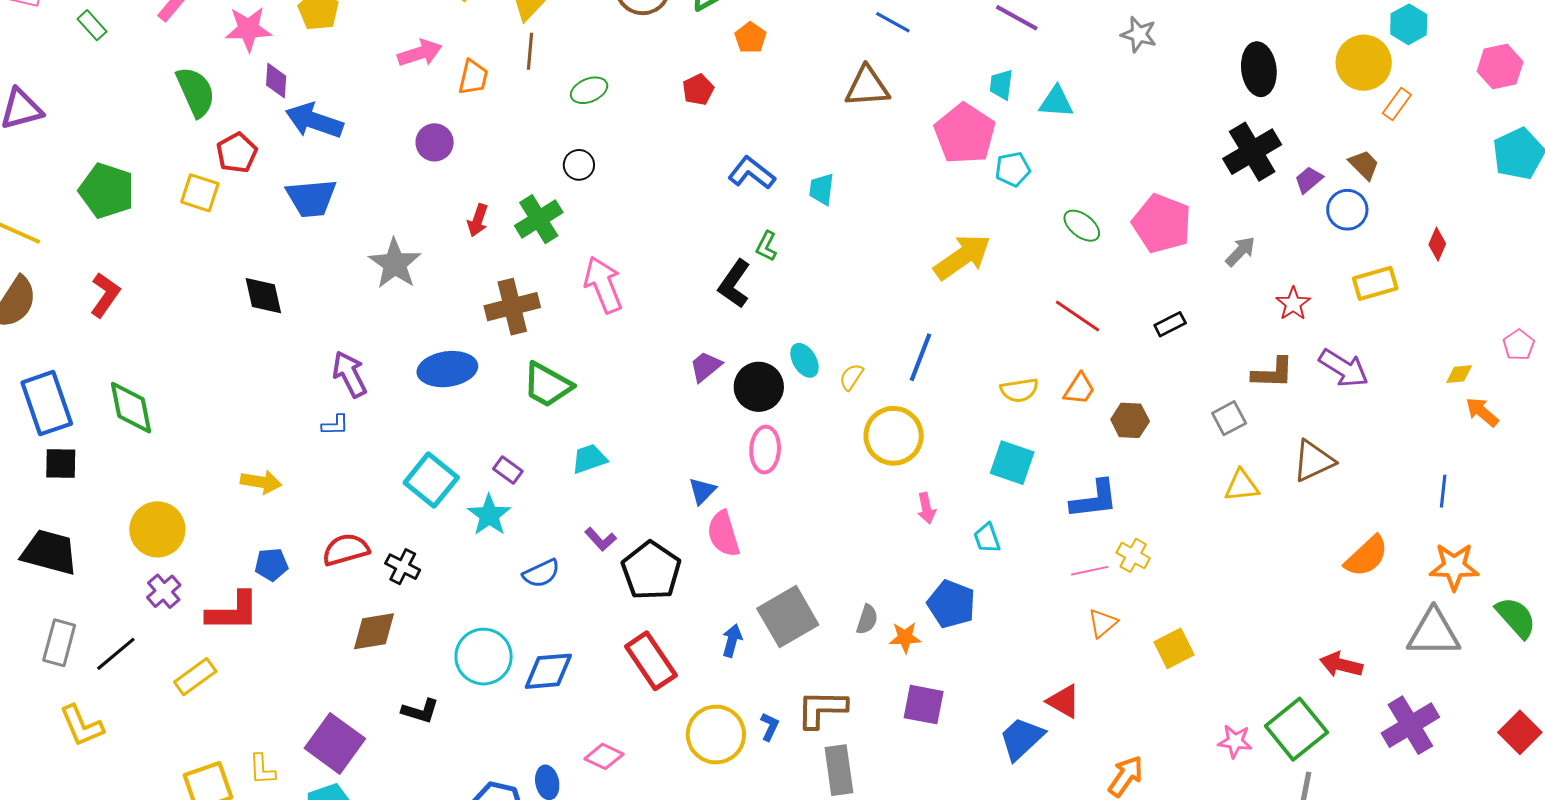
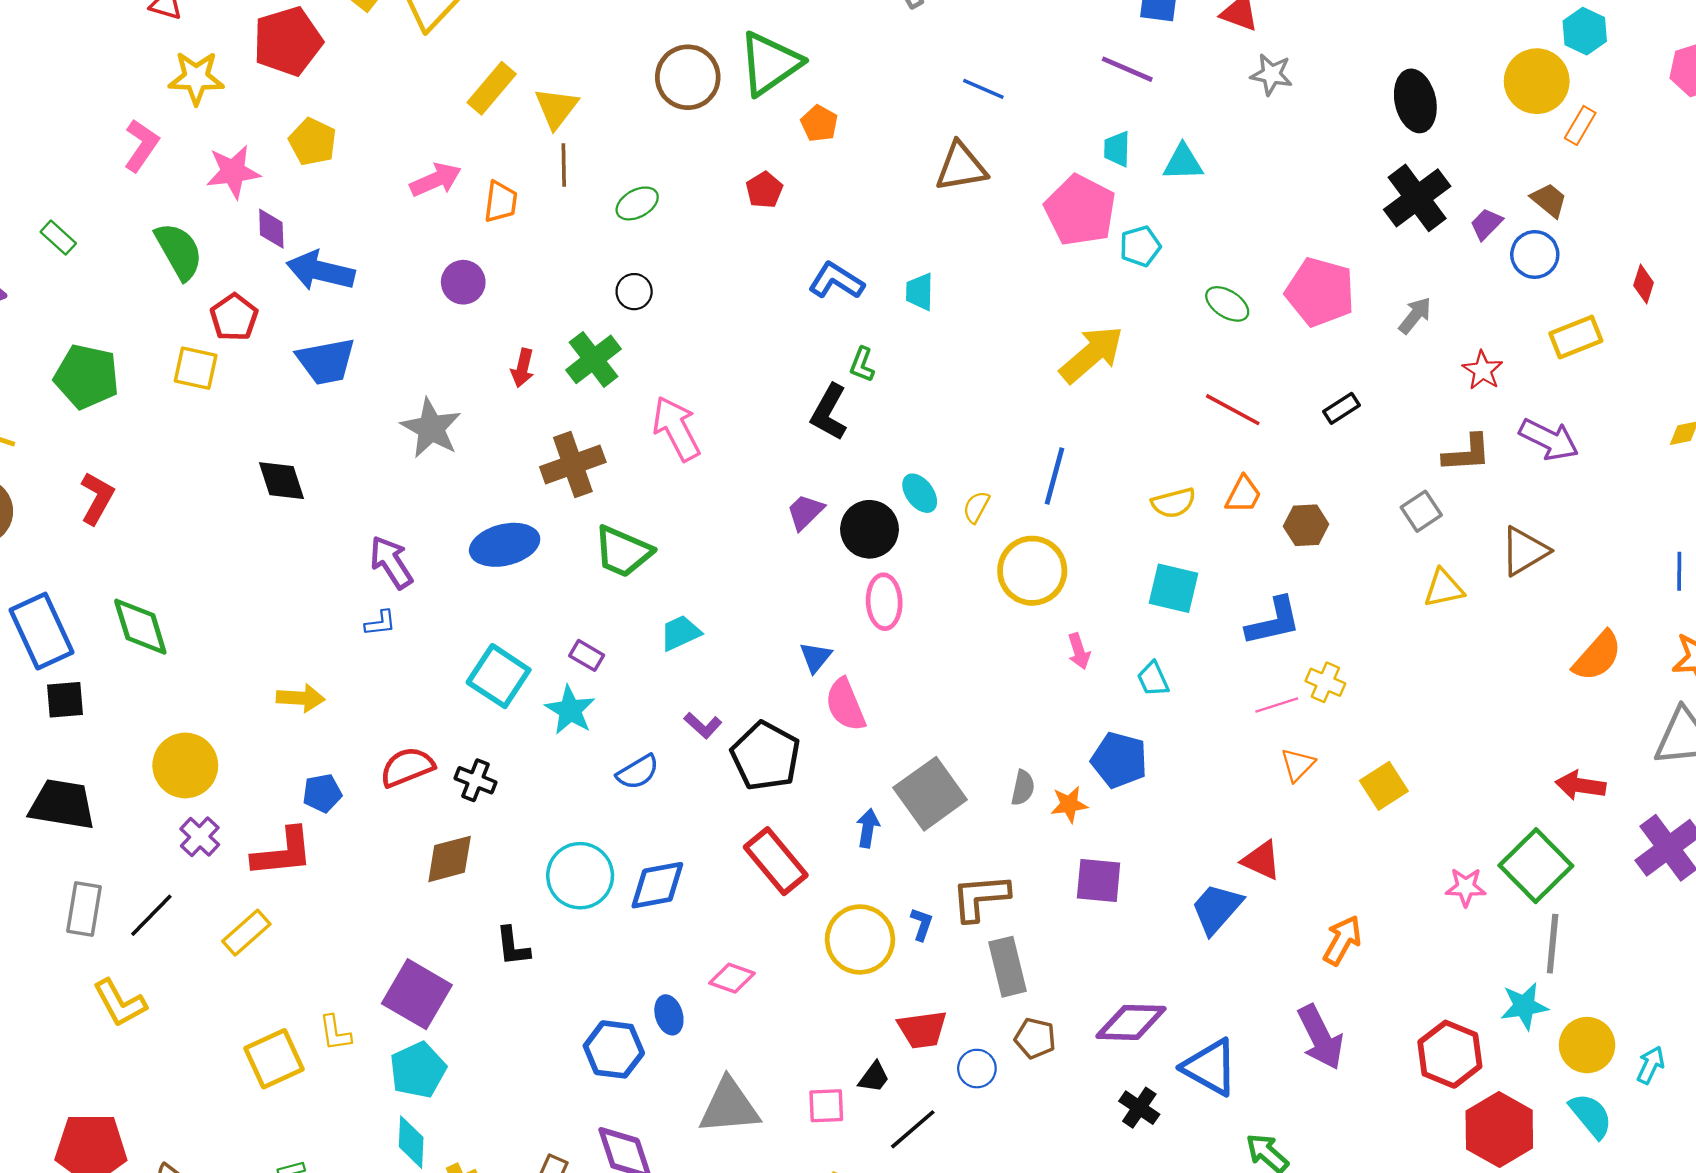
green rectangle: (92, 25) -> (58, 238), moved
black L-shape: (420, 711) -> (513, 946), turned 72

